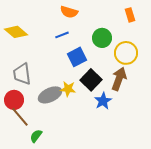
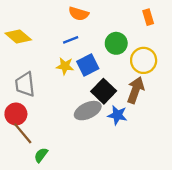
yellow star: (68, 89) -> (65, 66), moved
gray ellipse: (50, 95) -> (88, 111), moved
blue star: (103, 101) -> (117, 115), turned -30

